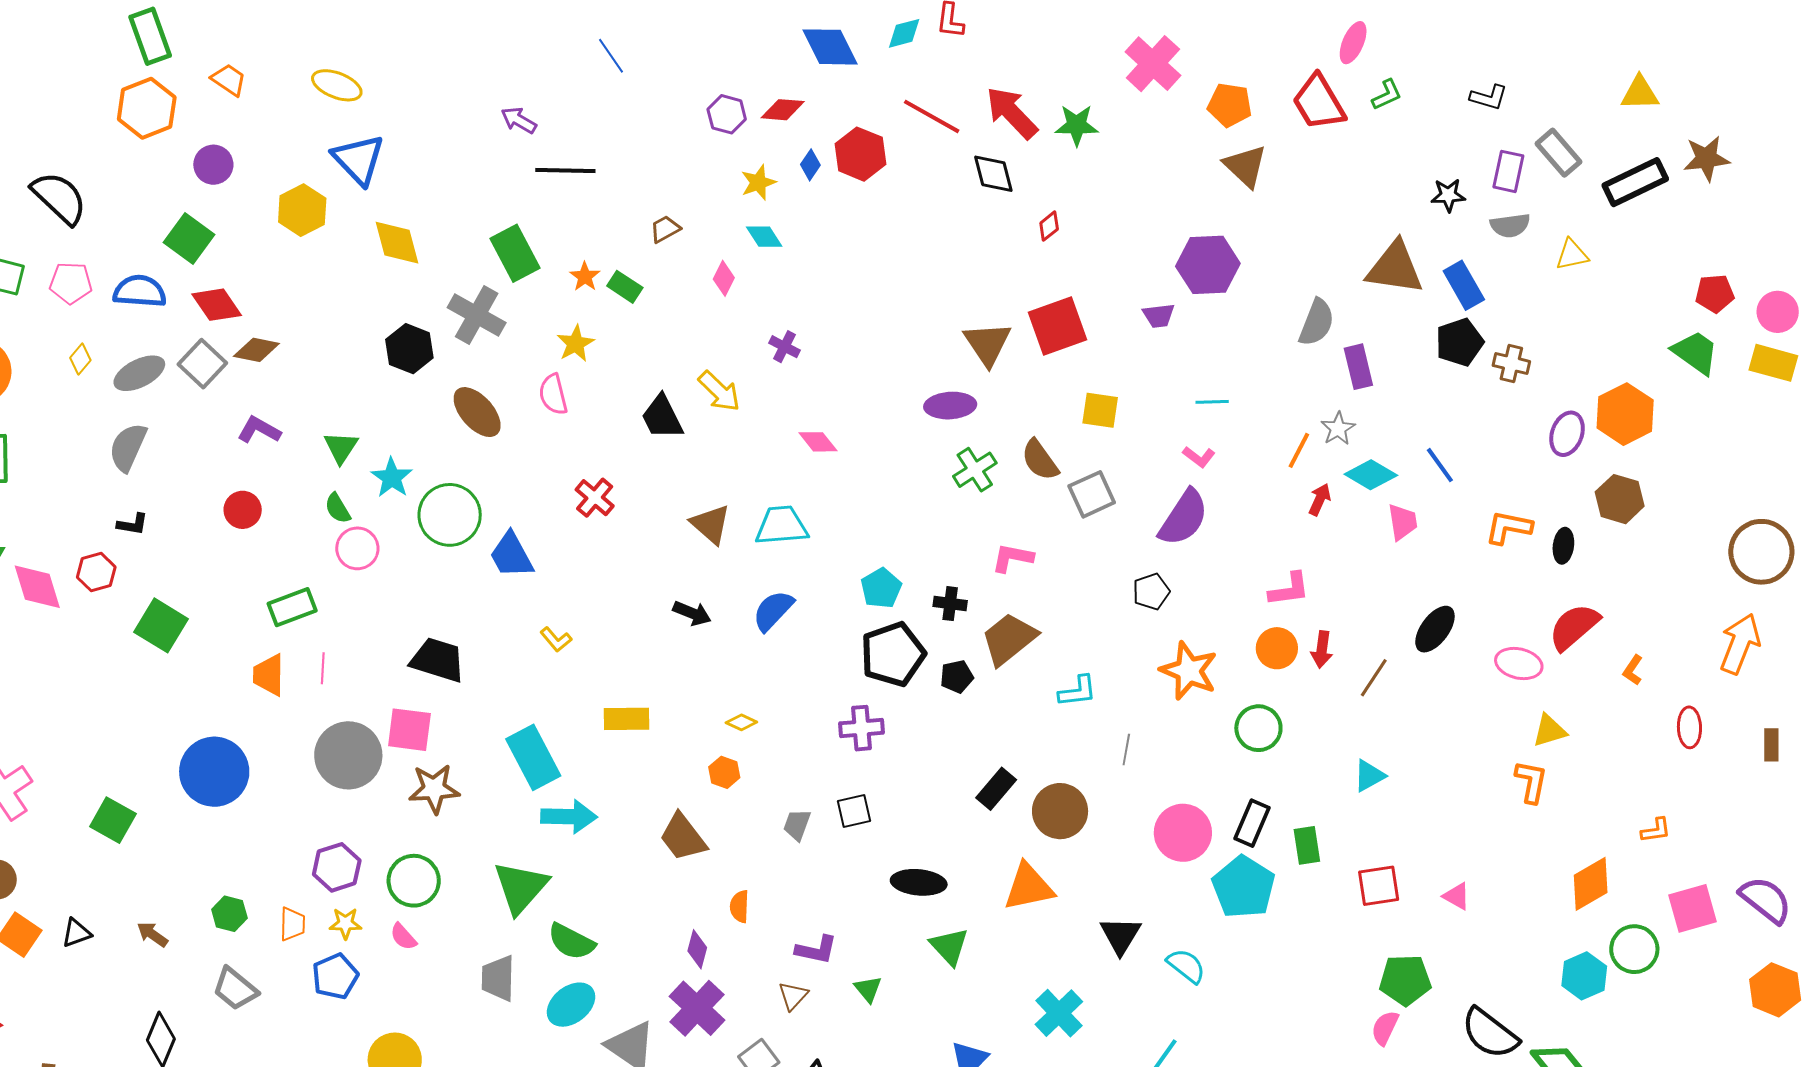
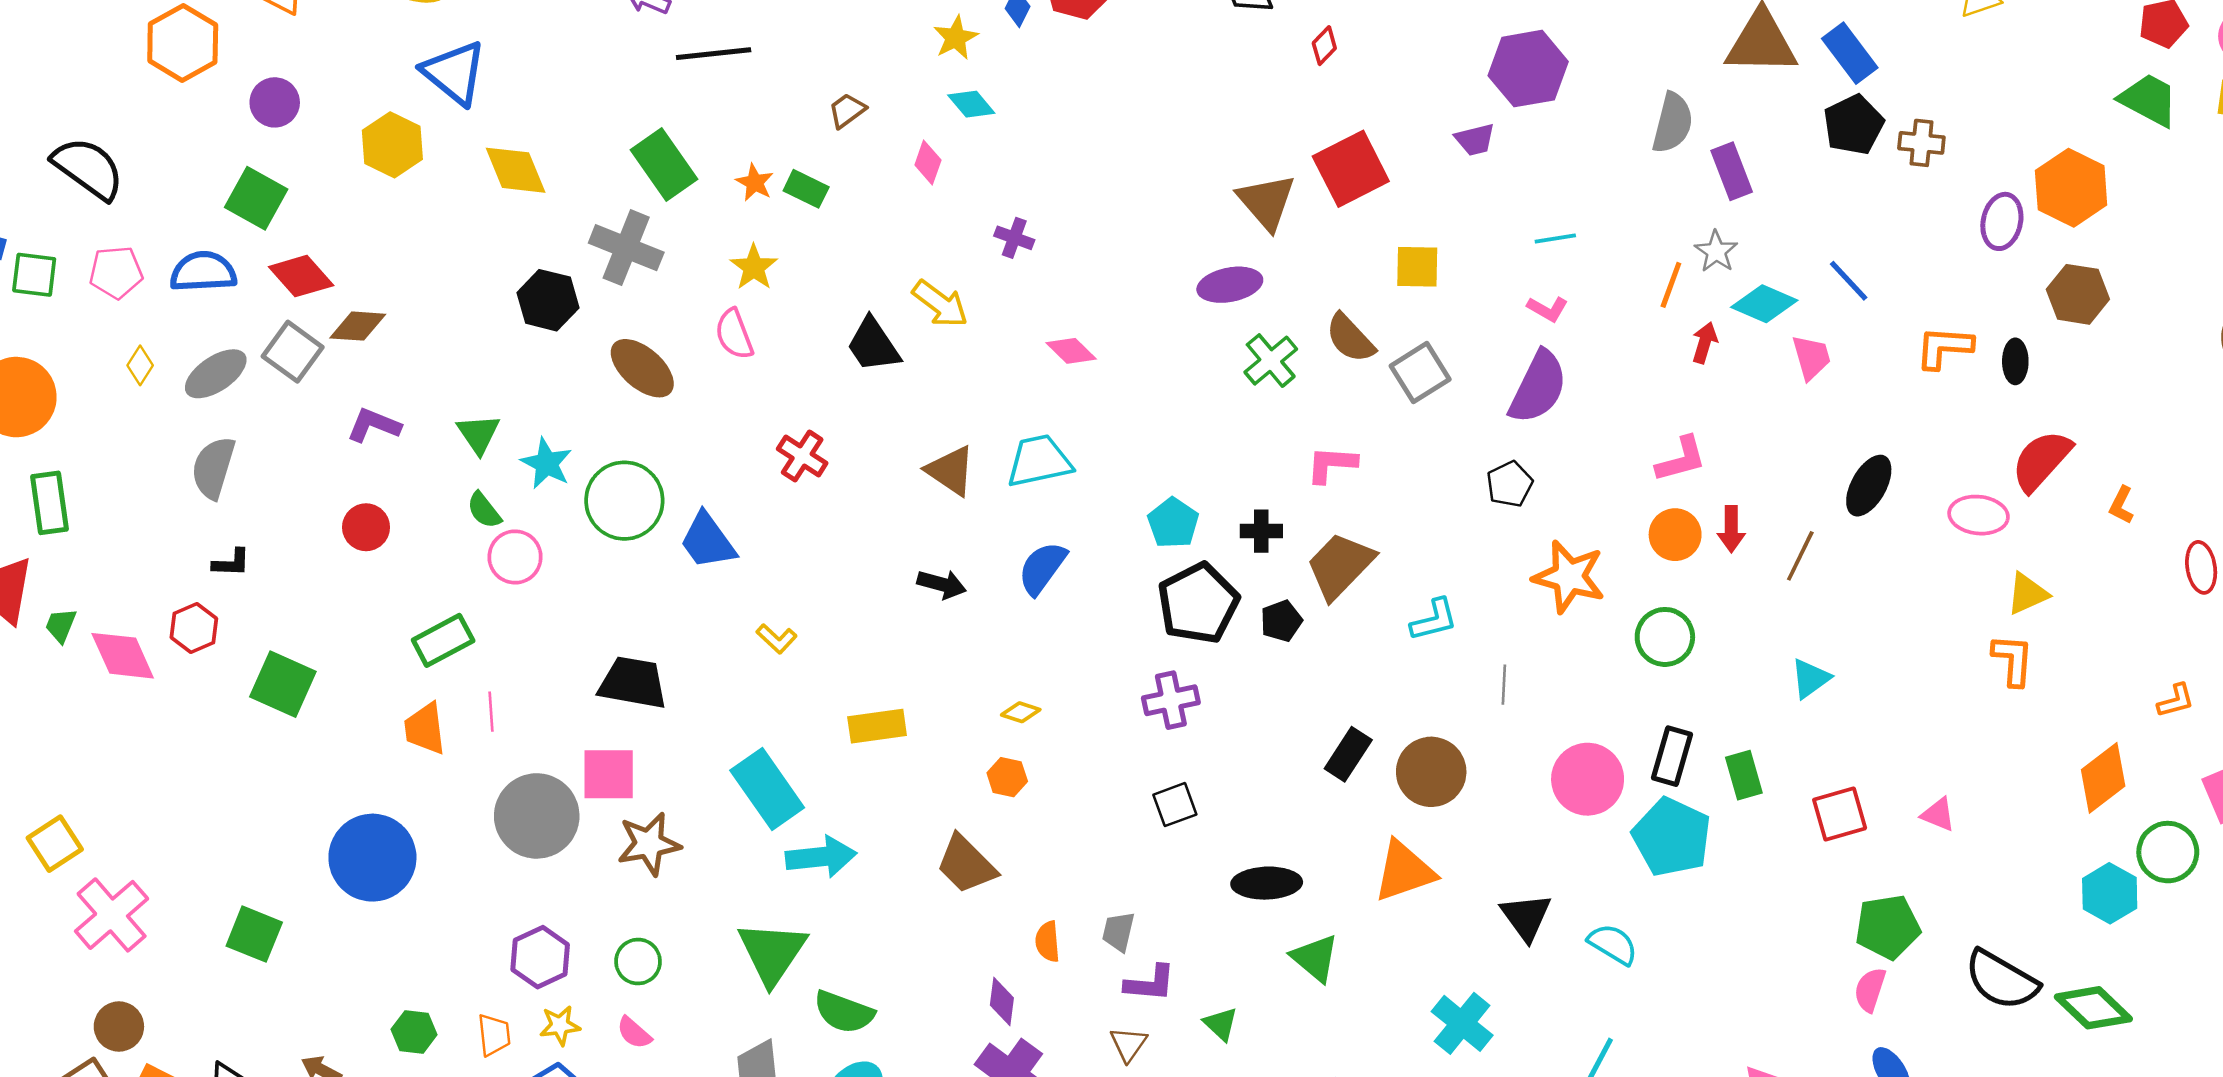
gray trapezoid: (797, 825) -> (1118, 932), moved
green circle: (414, 881) -> (638, 962), size x0.7

